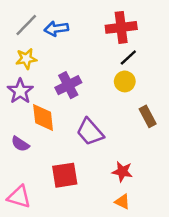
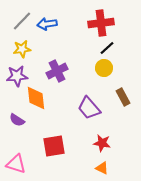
purple star: (20, 91) -> (17, 76), turned 30
purple trapezoid: (90, 132) -> (89, 108), moved

